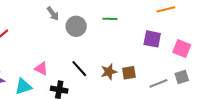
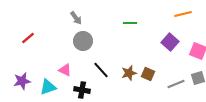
gray circle: (76, 26) -> (83, 41), moved
purple square: (152, 39) -> (170, 42), turned 30
brown square: (129, 73) -> (148, 74), turned 32

